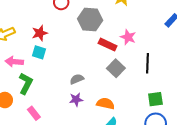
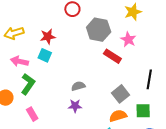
pink star: (128, 37) -> (128, 39), moved
gray square: (116, 68) -> (121, 94), moved
green square: (155, 99) -> (143, 111), moved
orange semicircle: (105, 104) -> (118, 116), moved, turned -36

